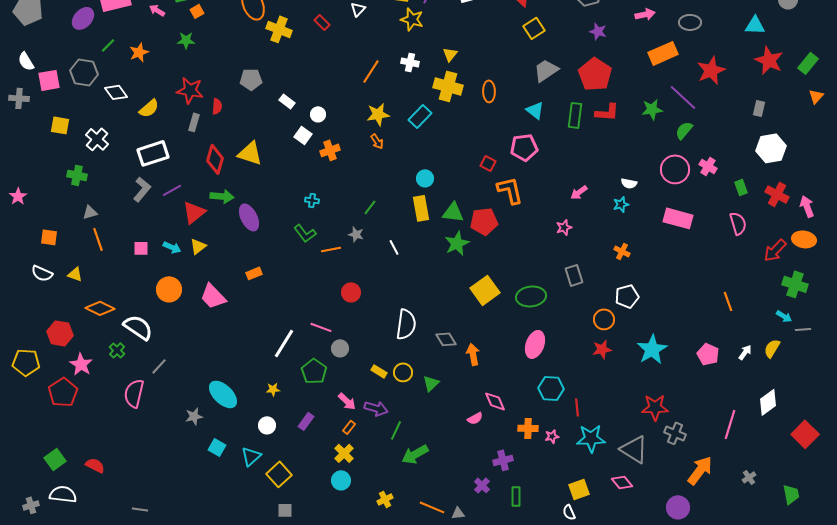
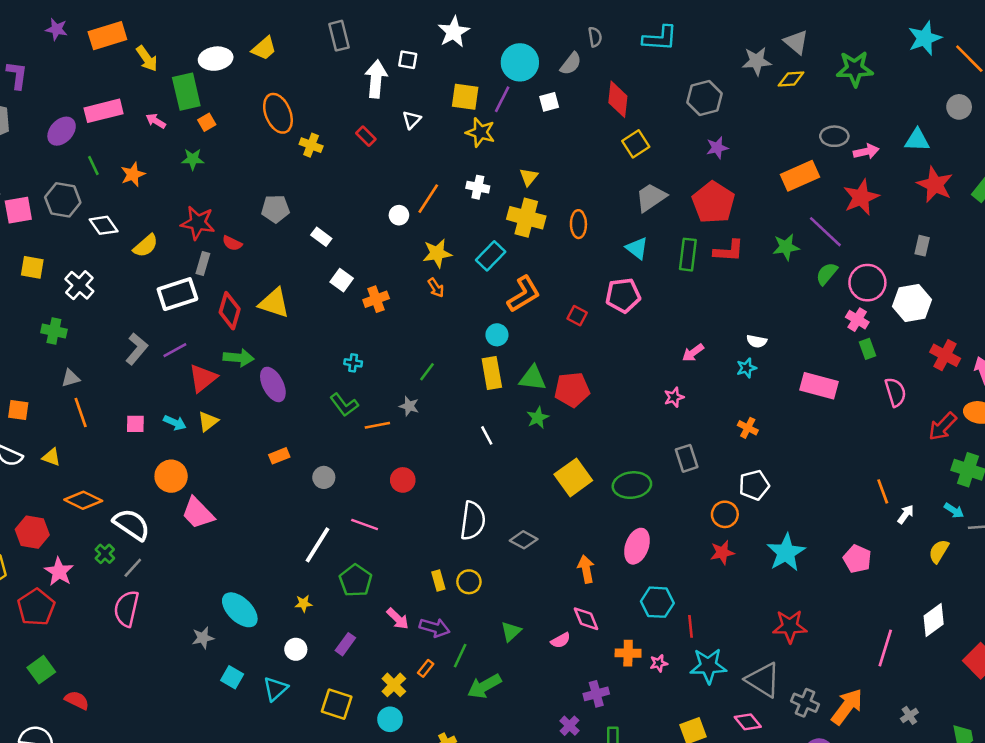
pink arrow: (645, 14) -> (866, 151), moved
yellow cross: (279, 29) -> (311, 145), size x0.7
purple star: (598, 31) -> (717, 148), turned -30
green line: (108, 45) -> (93, 165), turned -70
red semicircle: (217, 106) -> (232, 243), turned 112
white circle: (318, 114) -> (399, 215), moved
white hexagon: (771, 148) -> (912, 303), moved
white rectangle: (153, 153) -> (177, 294), moved
pink circle: (675, 169) -> (867, 283), moved
green rectangle: (741, 187) -> (867, 349), moved
orange L-shape: (510, 190) -> (524, 294), moved, turned 72
green star: (457, 243) -> (538, 418), size x0.7
white line: (394, 247) -> (487, 435), moved
pink trapezoid: (213, 296) -> (198, 513), moved
gray diamond: (446, 339) -> (524, 540), turned -30
gray circle: (340, 348) -> (324, 477), moved
white arrow: (745, 352) -> (906, 514), moved
orange arrow: (473, 354) -> (586, 569), moved
gray line: (159, 366) -> (133, 568), moved
yellow rectangle: (379, 371) -> (438, 581), turned 42
green triangle: (431, 383) -> (511, 631), moved
orange rectangle: (349, 427) -> (426, 668), moved
gray cross: (675, 433) -> (805, 703), moved
green square: (55, 459) -> (41, 670), moved
yellow square: (279, 474) -> (337, 704), moved, turned -30

